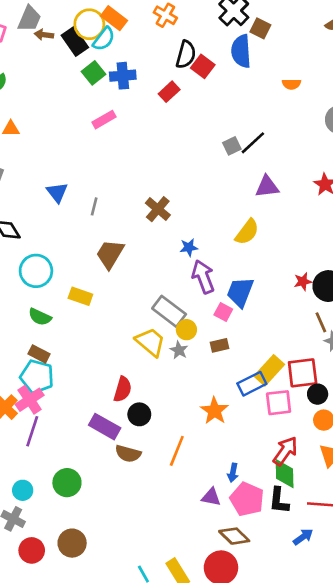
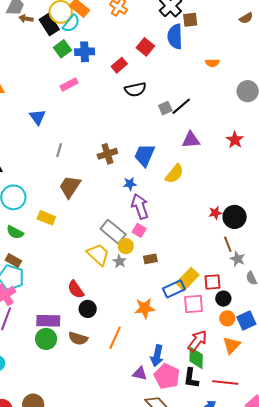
brown square: (260, 28) -> (190, 20), turned -35
black semicircle: (186, 55) -> (135, 89), moved, turned 60
blue triangle: (57, 192) -> (38, 117), moved
brown cross: (158, 209) -> (107, 154), turned 30
blue trapezoid: (240, 292) -> (144, 155), moved
pink square: (223, 312) -> (139, 230), moved
red square: (303, 373) -> (213, 282), size x0.7
red semicircle: (123, 389) -> (76, 289), turned 126
orange star: (214, 411) -> (145, 308), turned 30
purple rectangle: (105, 427) -> (48, 321), moved, turned -30
blue arrow: (233, 473) -> (157, 356), size x1.5
green circle: (67, 483) -> (46, 339), moved

